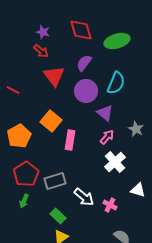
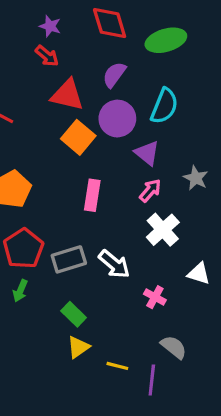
red triangle: (54, 76) -> (67, 95), turned -40
orange square: (51, 121) -> (78, 137), moved
white arrow: (84, 197) -> (114, 264), moved

